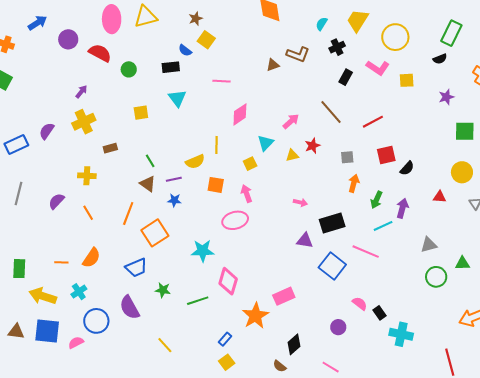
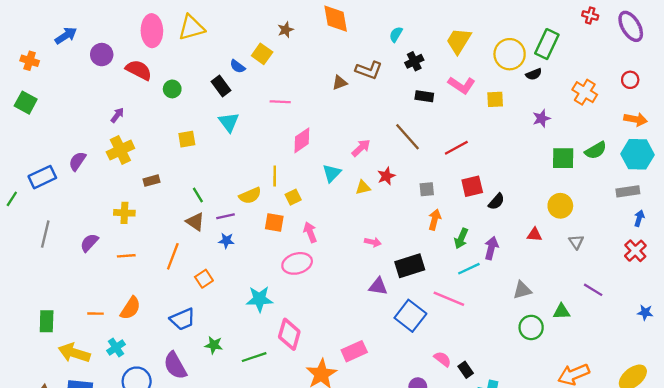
brown star: (196, 19) -> (286, 30), moved
yellow trapezoid: (358, 20) -> (459, 41), moved
yellow circle: (395, 37) -> (510, 54), moved
black rectangle: (171, 67) -> (221, 86), turned 60
black rectangle: (346, 77) -> (424, 96), turned 70
yellow square: (250, 164) -> (293, 197), moved
orange line: (88, 213) -> (126, 256), turned -63
orange square: (155, 233) -> (204, 279), size x0.6

